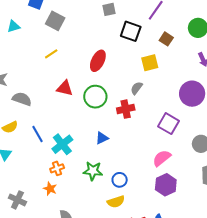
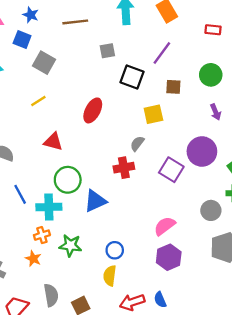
brown square: (166, 39) -> (173, 87), turned -32
green circle: (95, 97) -> (68, 180), moved
purple square: (168, 124) -> (171, 170), moved
blue triangle: (102, 138) -> (95, 201), size x1.5
cyan cross: (62, 144) -> (49, 207), turned 35
green star: (93, 171) -> (70, 245), moved
yellow semicircle: (116, 202) -> (110, 276), turned 114

